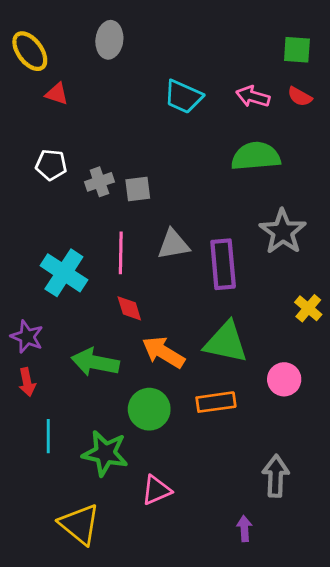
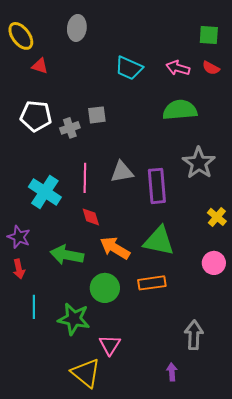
white pentagon: (51, 165) -> (36, 116), size x1.4
gray square: (138, 189) -> (97, 115), moved
pink circle: (284, 379) -> (214, 263), moved
pink triangle: (156, 490) -> (110, 345), turned -35
yellow triangle: (80, 524) -> (86, 373), moved

